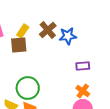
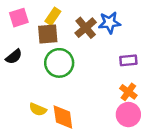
brown cross: (48, 30) -> (86, 28), moved
green circle: (28, 88) -> (59, 63), moved

